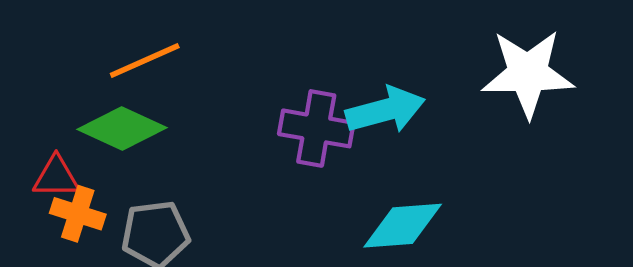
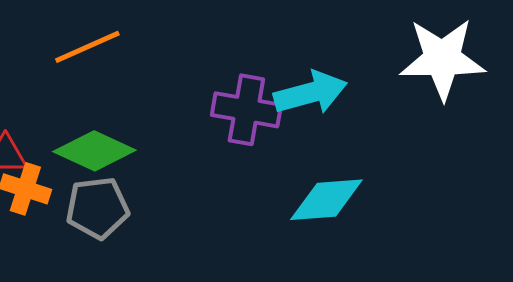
green diamond: (122, 128) -> (94, 151), moved

